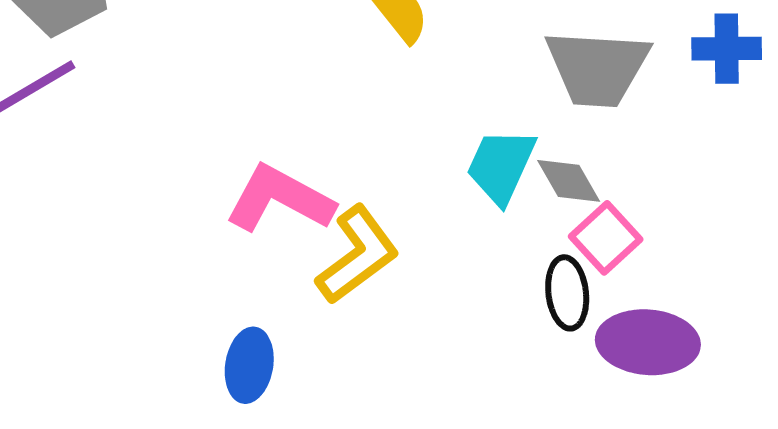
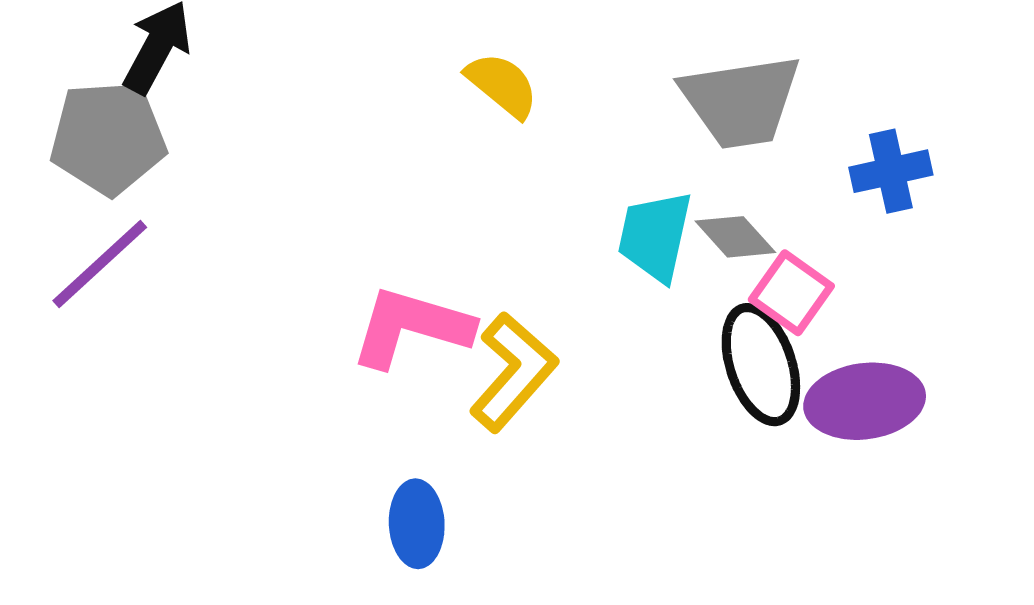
blue cross: (727, 49) -> (891, 171), moved
black ellipse: (567, 293) -> (761, 365), size x1.4

